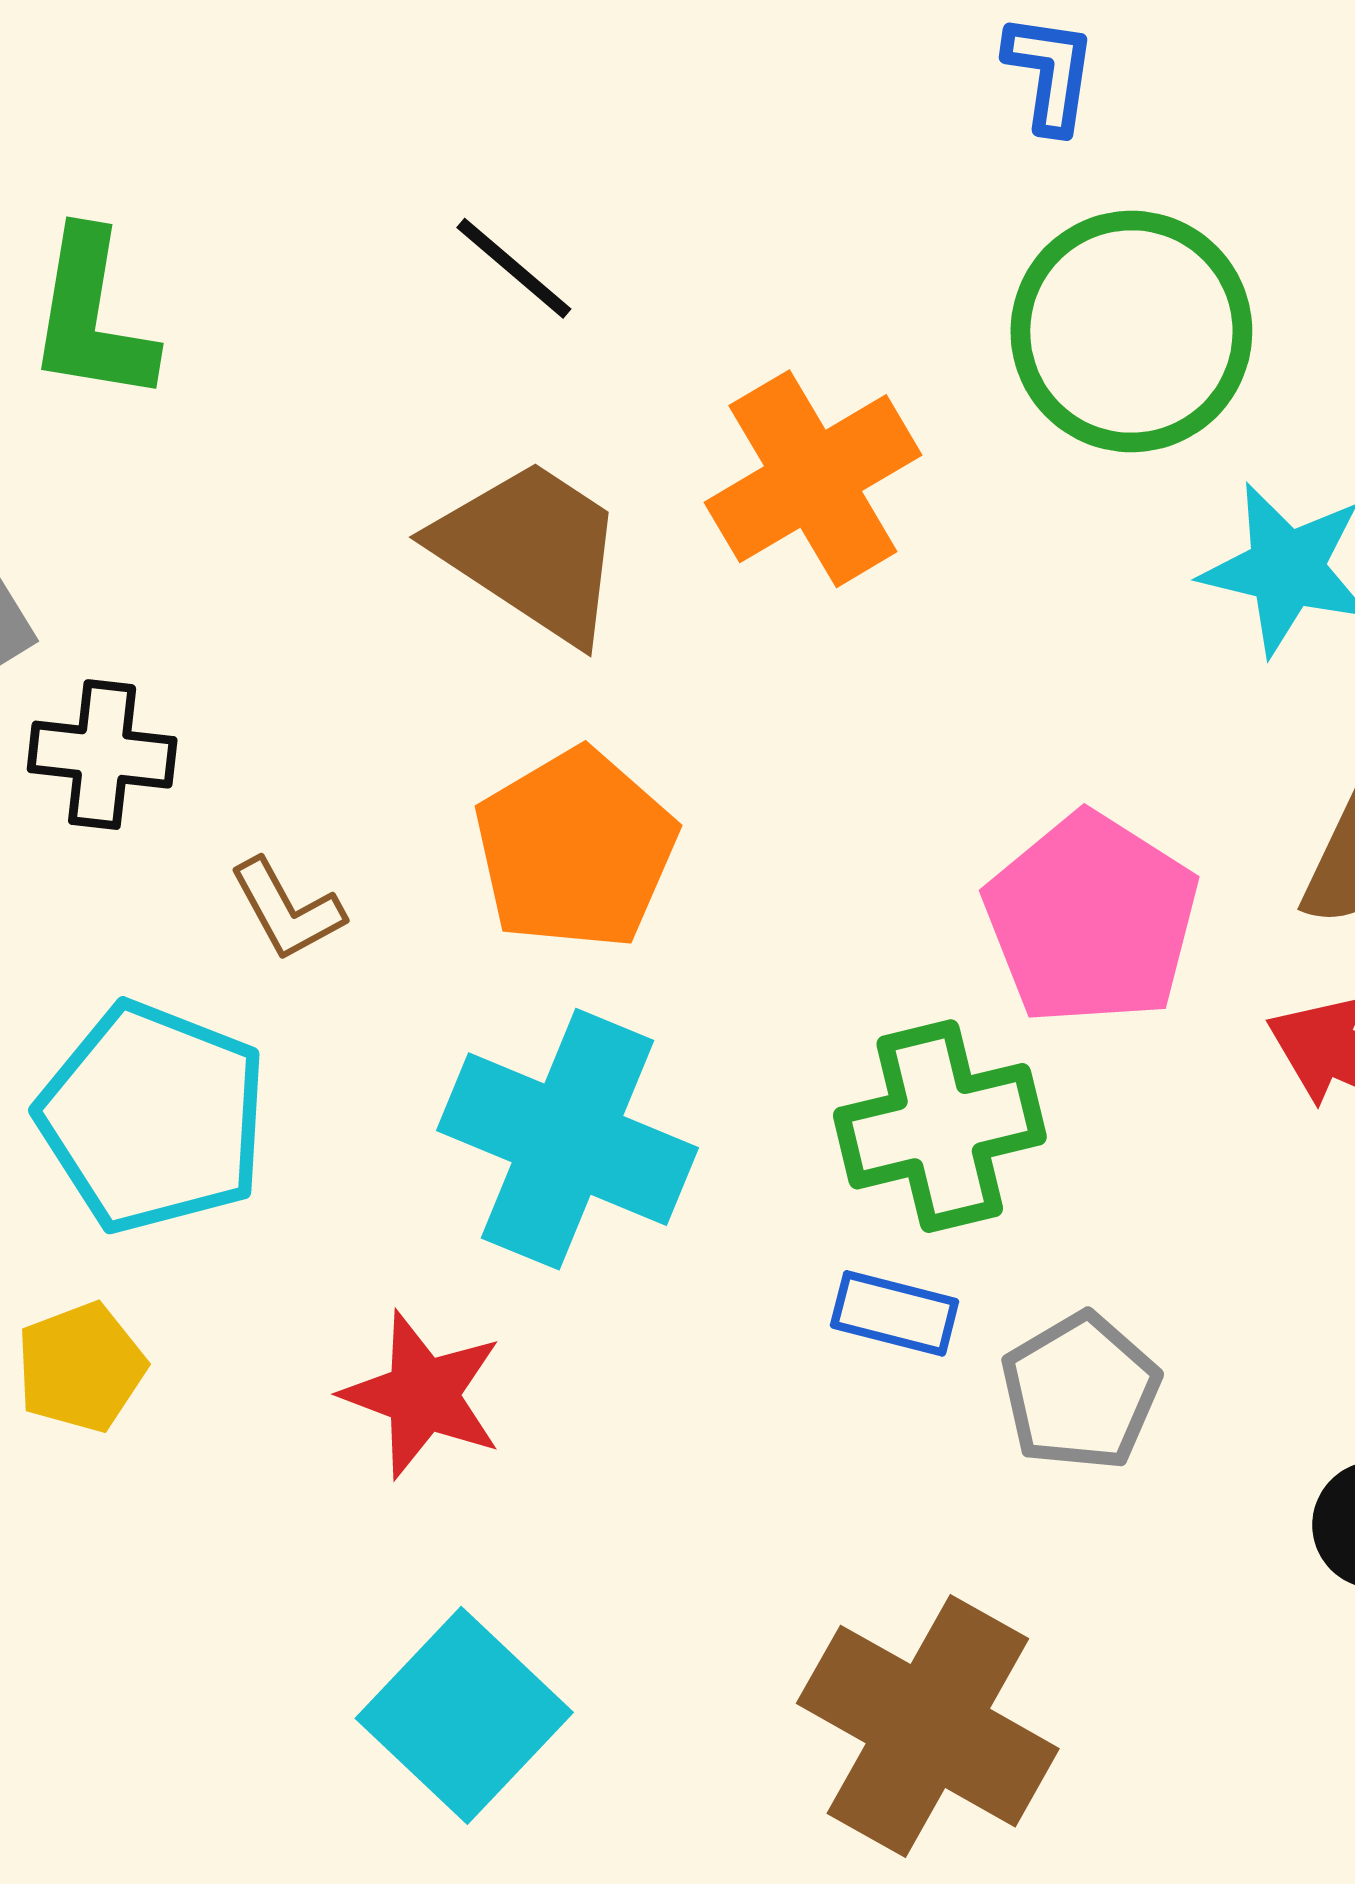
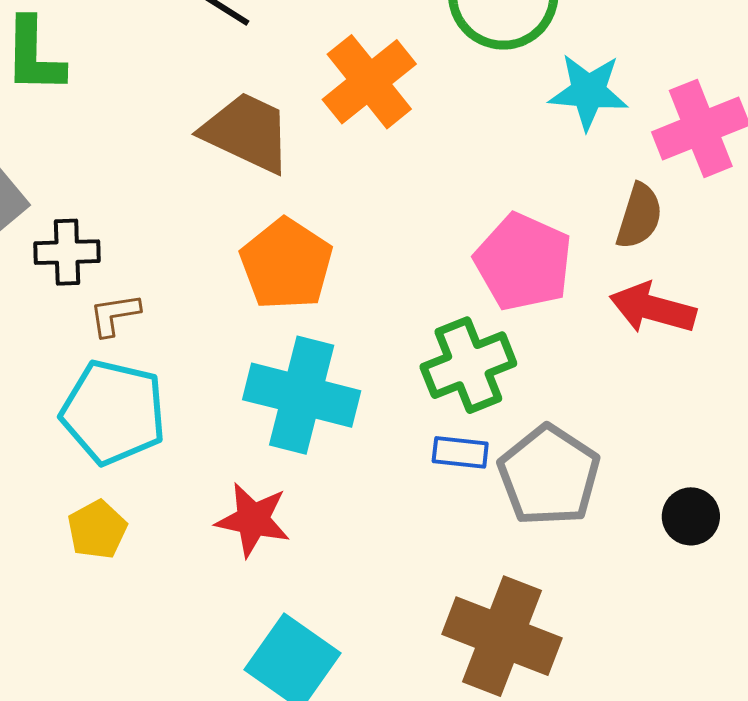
brown L-shape: (287, 910) -> (115, 315), moved, turned 118
gray pentagon: (1080, 1392) -> (549, 476), size x1.4

